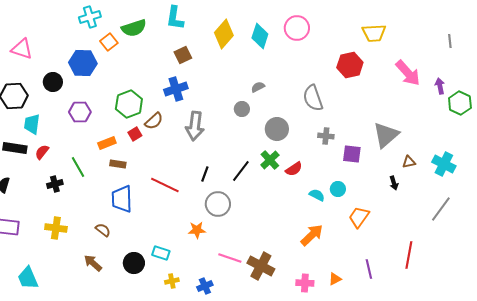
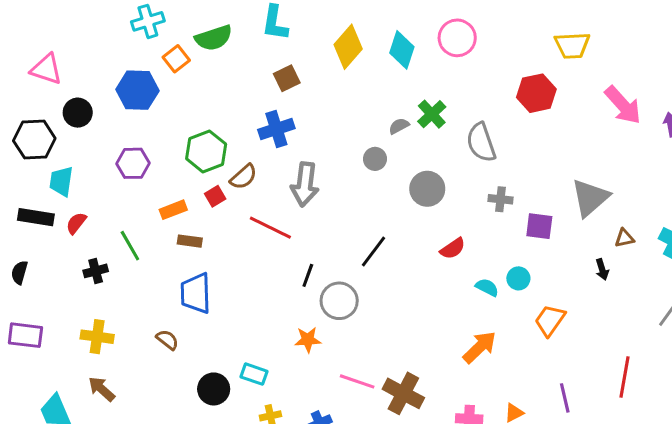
black circle: (53, 82) -> (78, 113), moved
green cross: (270, 160) -> (432, 114), moved
black line: (205, 174) -> (308, 275), moved
red line: (165, 185) -> (270, 228), moved
brown arrow: (93, 263) -> (102, 389), moved

